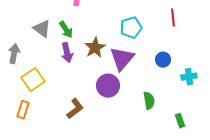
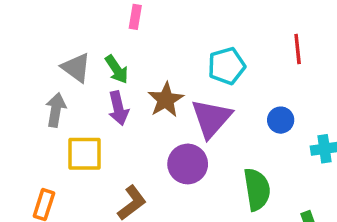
gray arrow: (14, 54) -> (56, 110), moved
yellow square: (33, 80) -> (85, 154), moved, turned 35
green semicircle: (149, 101) -> (257, 189), size x1.4

